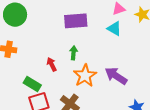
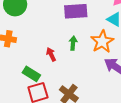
orange star: (85, 76) -> (102, 42), moved

